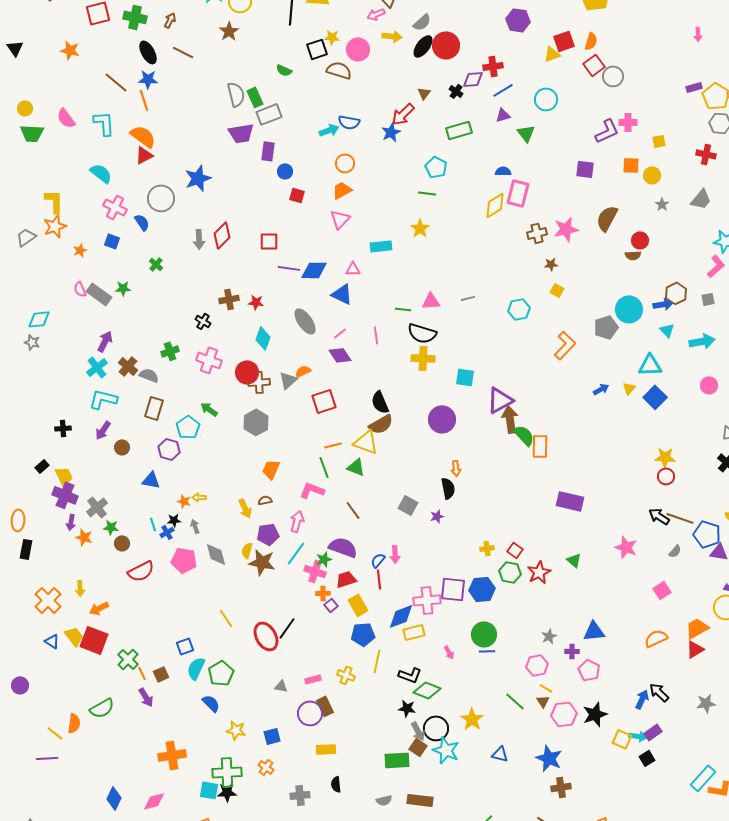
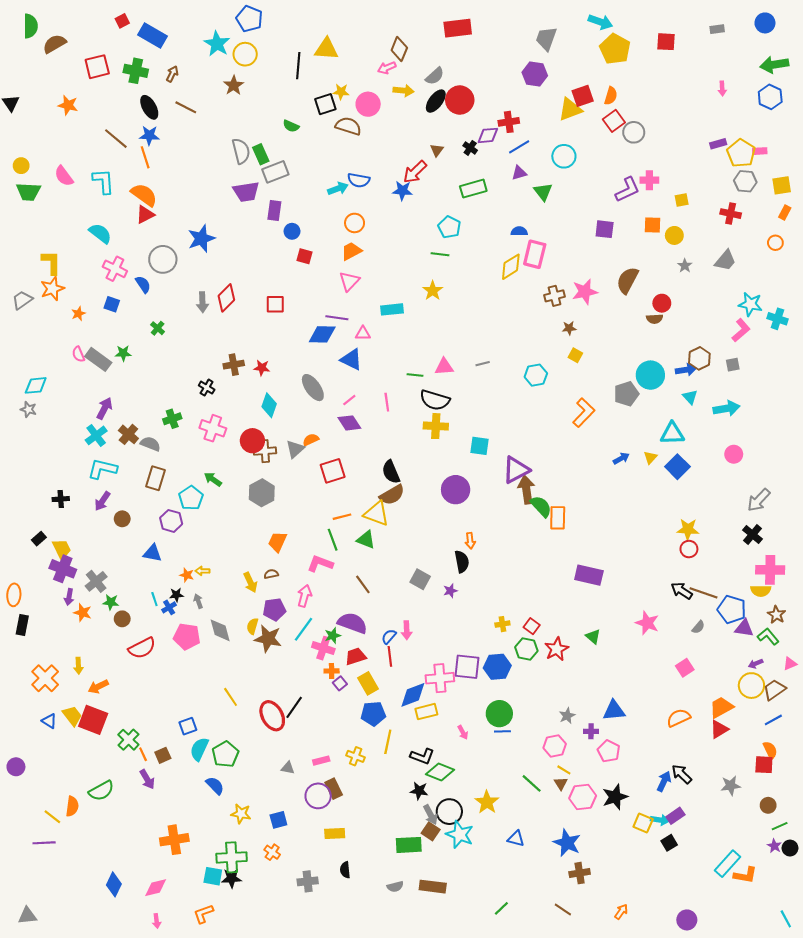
yellow triangle: (552, 54) -> (570, 109), size x1.4
blue star: (391, 132) -> (402, 191), turned 30
purple line: (289, 268) -> (337, 318), moved

